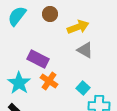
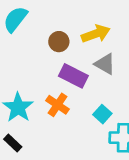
brown circle: (50, 14) -> (59, 42), moved
purple rectangle: (38, 59) -> (73, 76), moved

